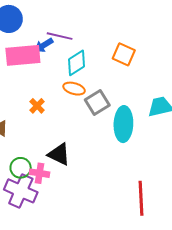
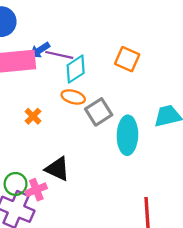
purple line: (60, 36) -> (59, 55), moved
pink cross: (39, 173) -> (36, 190), turned -30

